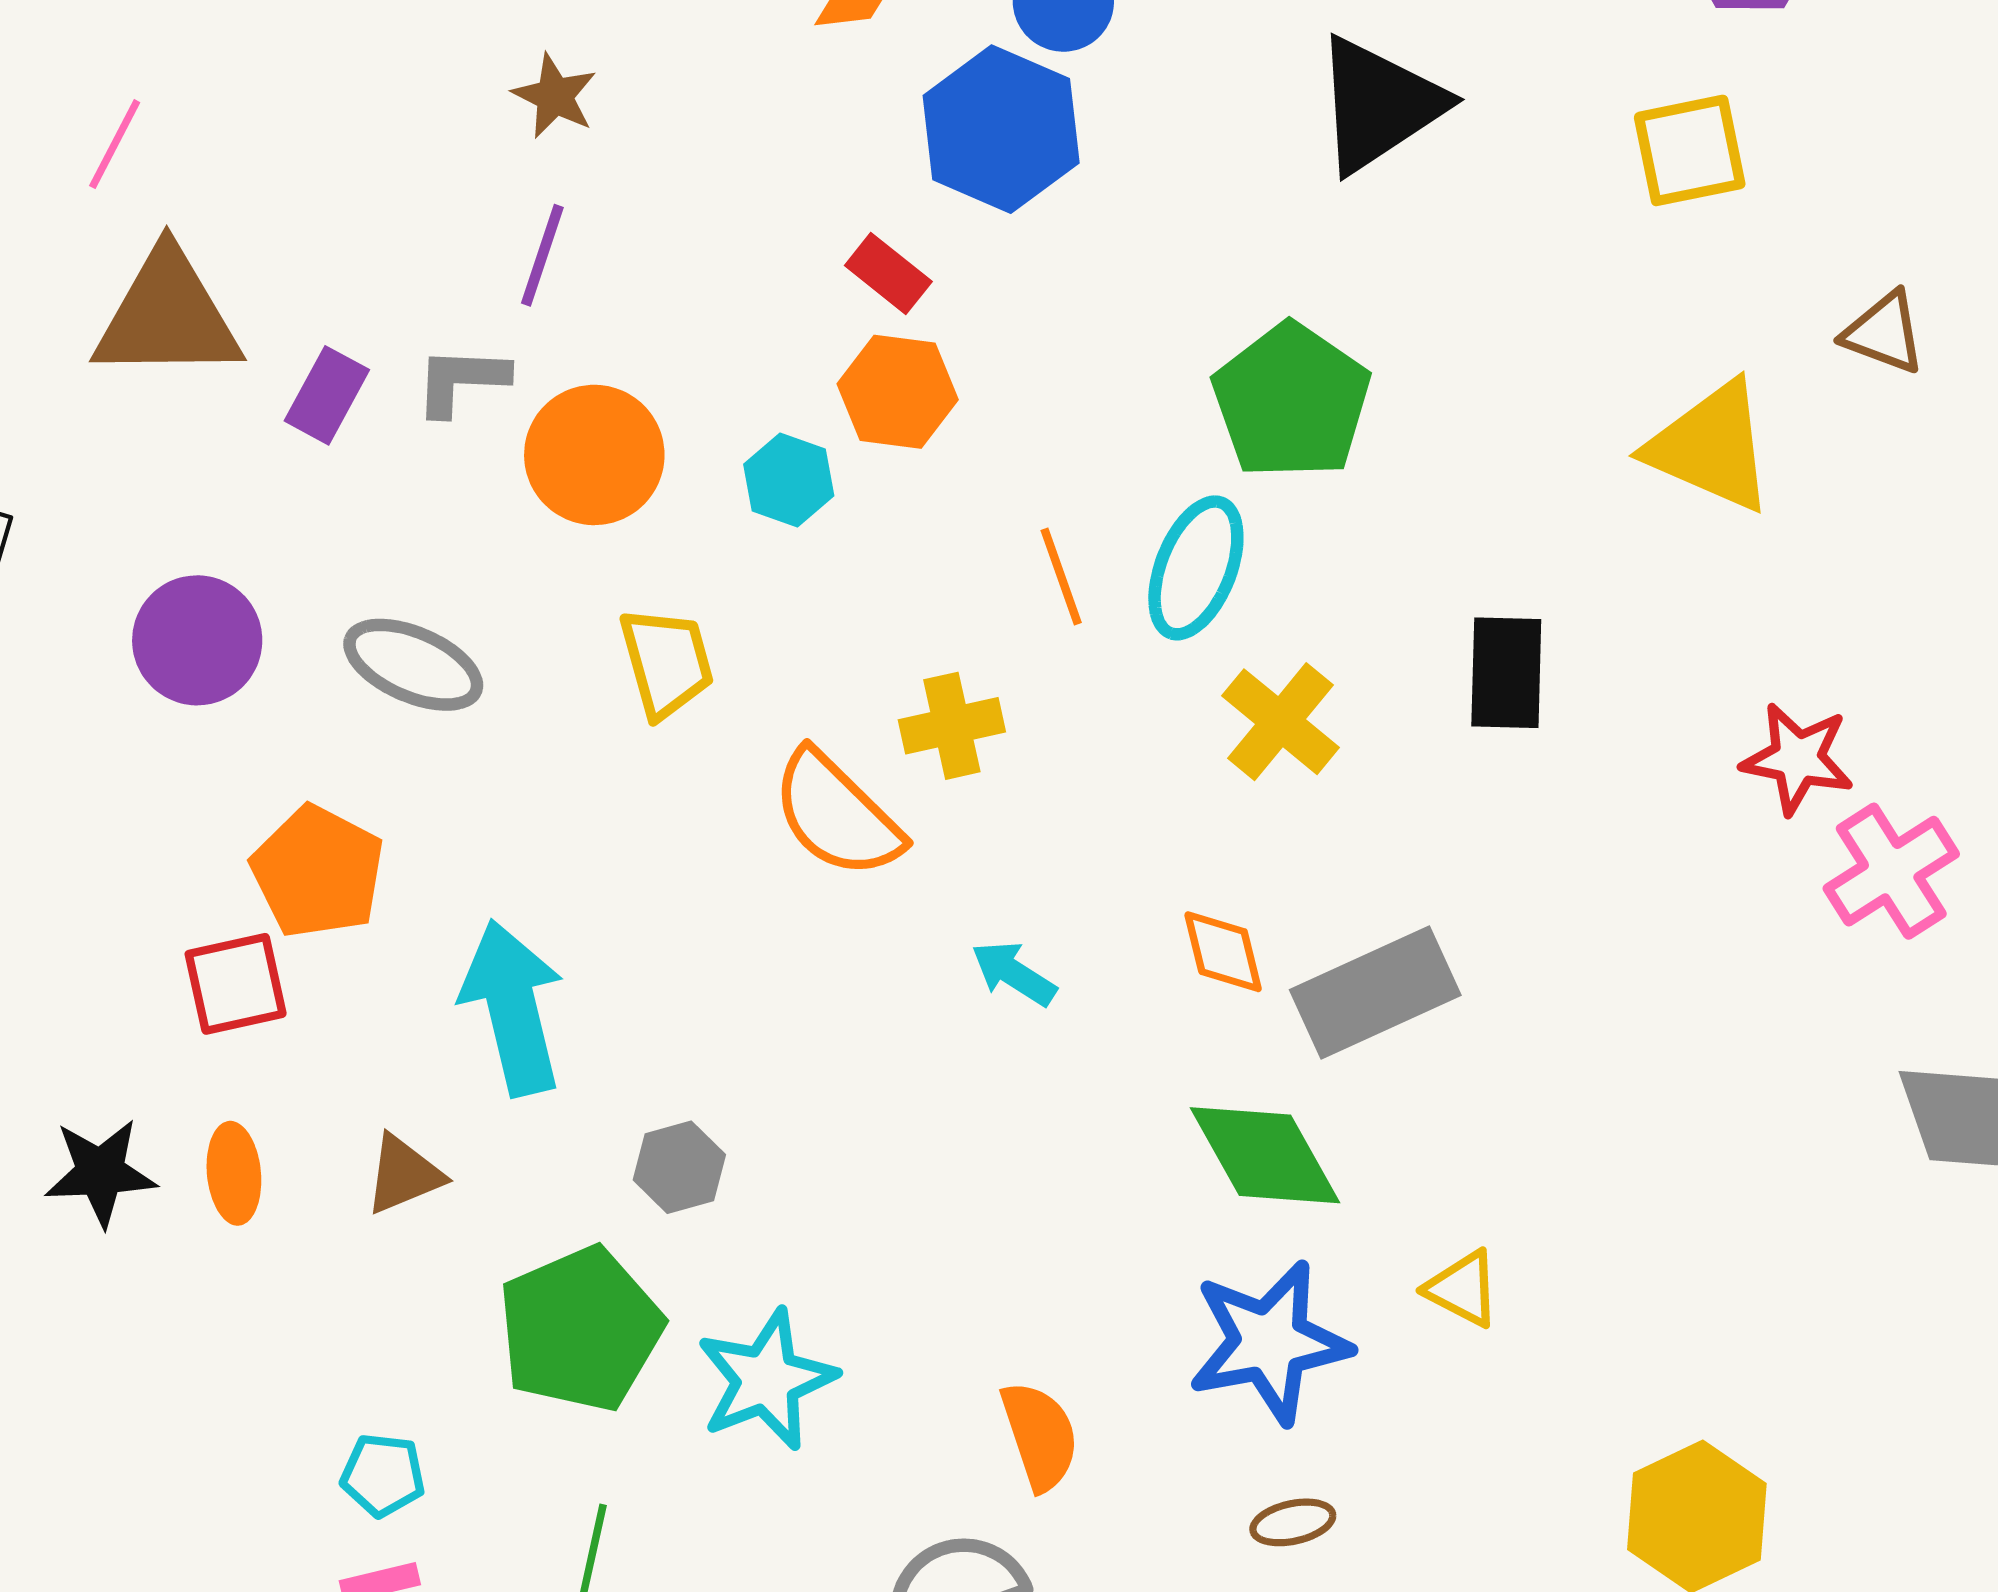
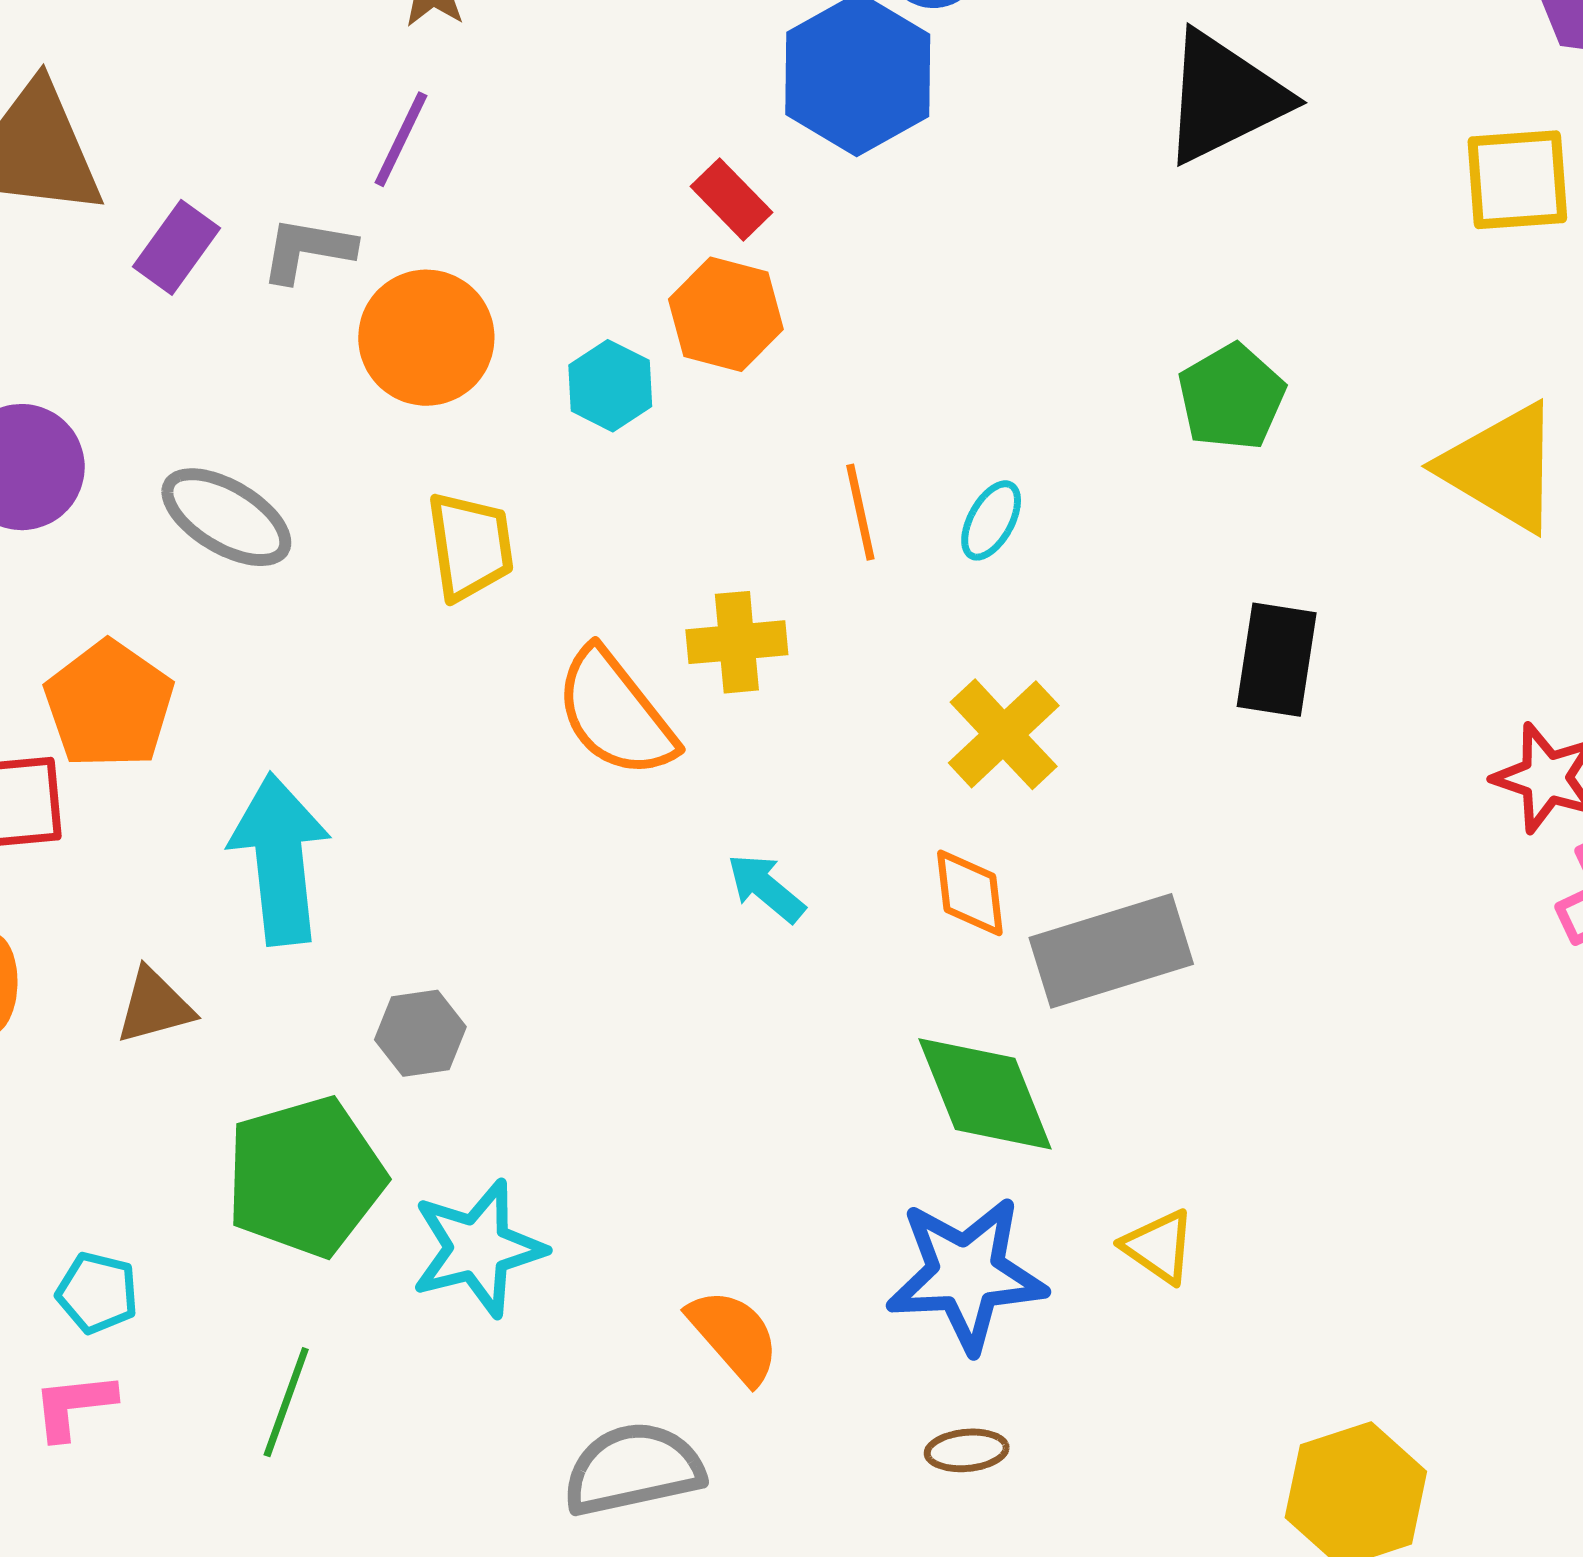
green pentagon: (1291, 401) -> (1231, 397), moved, size x0.7
cyan ellipse: (1196, 568) -> (991, 520), size x0.6
yellow cross: (1280, 722) -> (1004, 734), moved
orange semicircle: (1040, 1436) -> (734, 1336), turned -30

